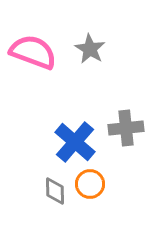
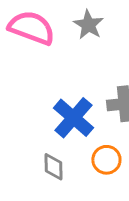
orange circle: (90, 184) -> (106, 160), moved

